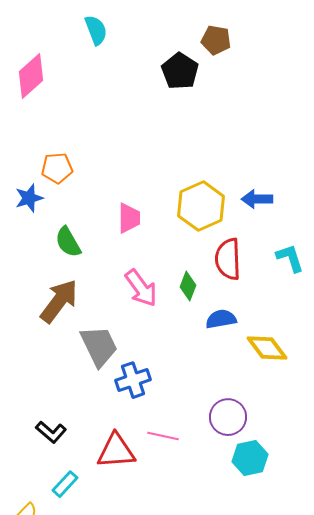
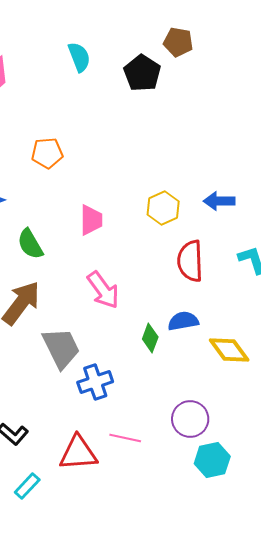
cyan semicircle: (96, 30) -> (79, 57), moved
orange pentagon: (57, 168) -> (47, 153), moved
yellow hexagon: (201, 206) -> (163, 208), size x0.7
green diamond: (188, 286) -> (150, 338), moved

